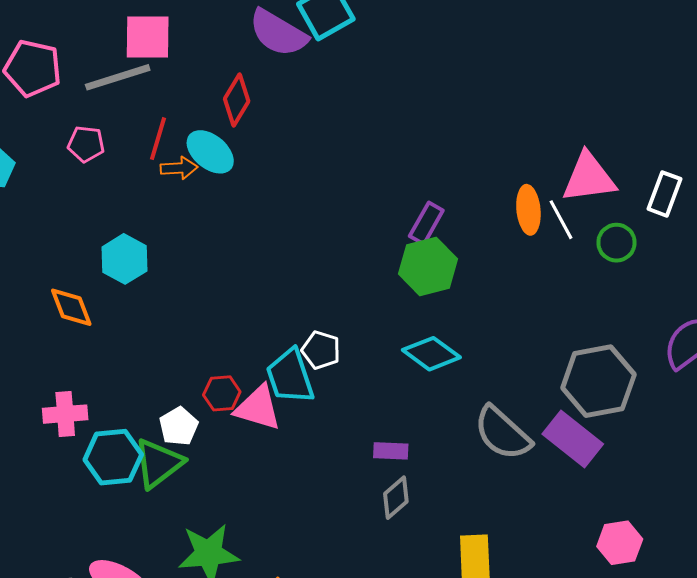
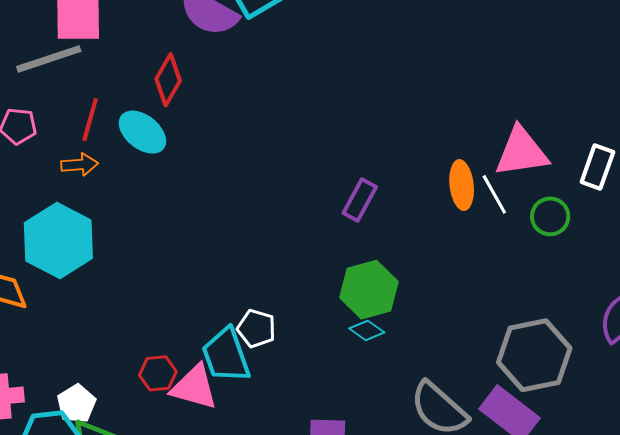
orange arrow: (179, 168) -> (80, 165), moved
cyan hexagon: (124, 259) -> (58, 241), size x1.5
green hexagon: (428, 266) -> (369, 290), moved
cyan diamond: (431, 354) -> (367, 330), size x0.6
white pentagon: (179, 426) -> (76, 404), moved

